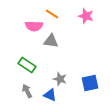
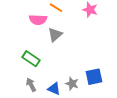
gray triangle: (51, 41) -> (55, 35), turned -49
gray star: (60, 79) -> (72, 84), moved

